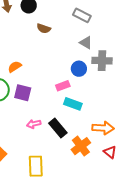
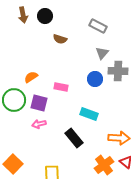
gray triangle: (86, 43) -> (102, 53), turned 40
pink rectangle: (63, 86) -> (61, 87), moved, turned 32
pink arrow: (34, 124) -> (39, 124), moved
orange cross: (81, 146) -> (104, 165), moved

